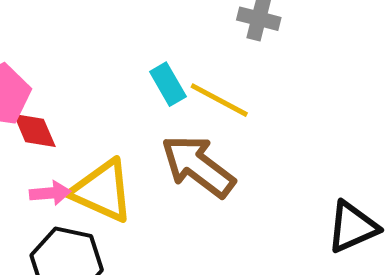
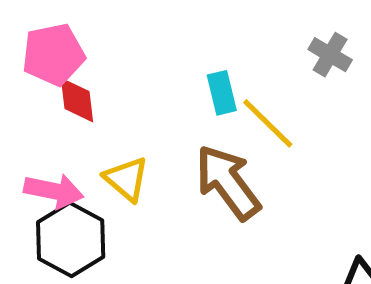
yellow triangle: (102, 191) -> (126, 179), size x0.7
pink arrow: (50, 193) -> (54, 191), moved, size x1.4

